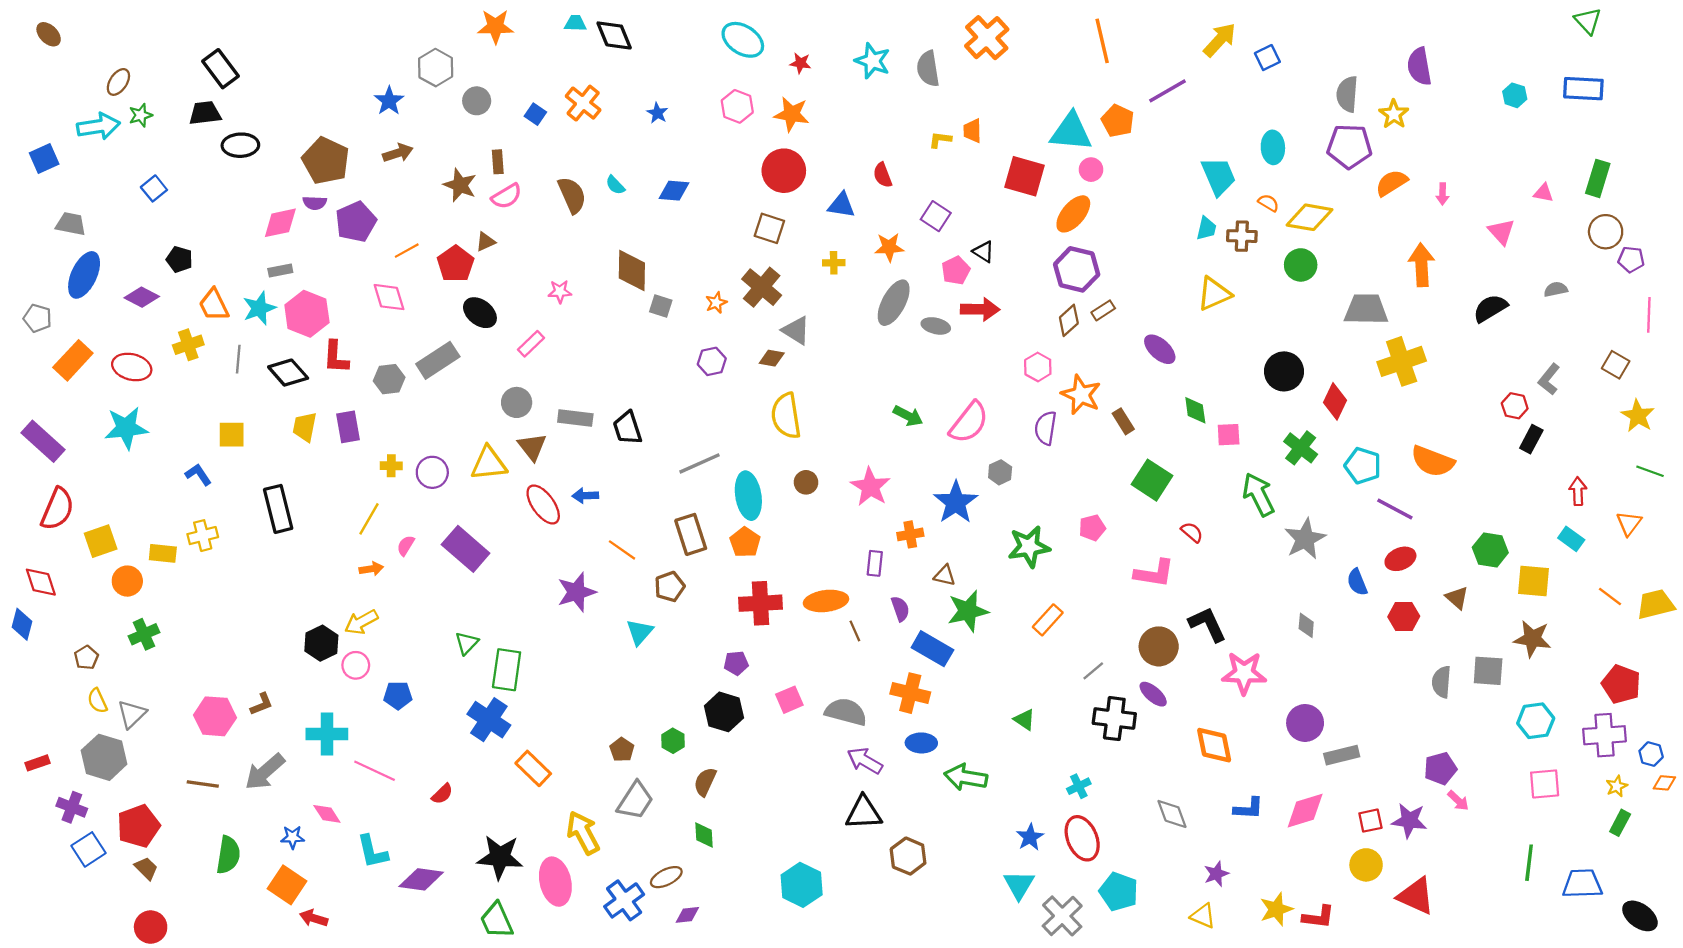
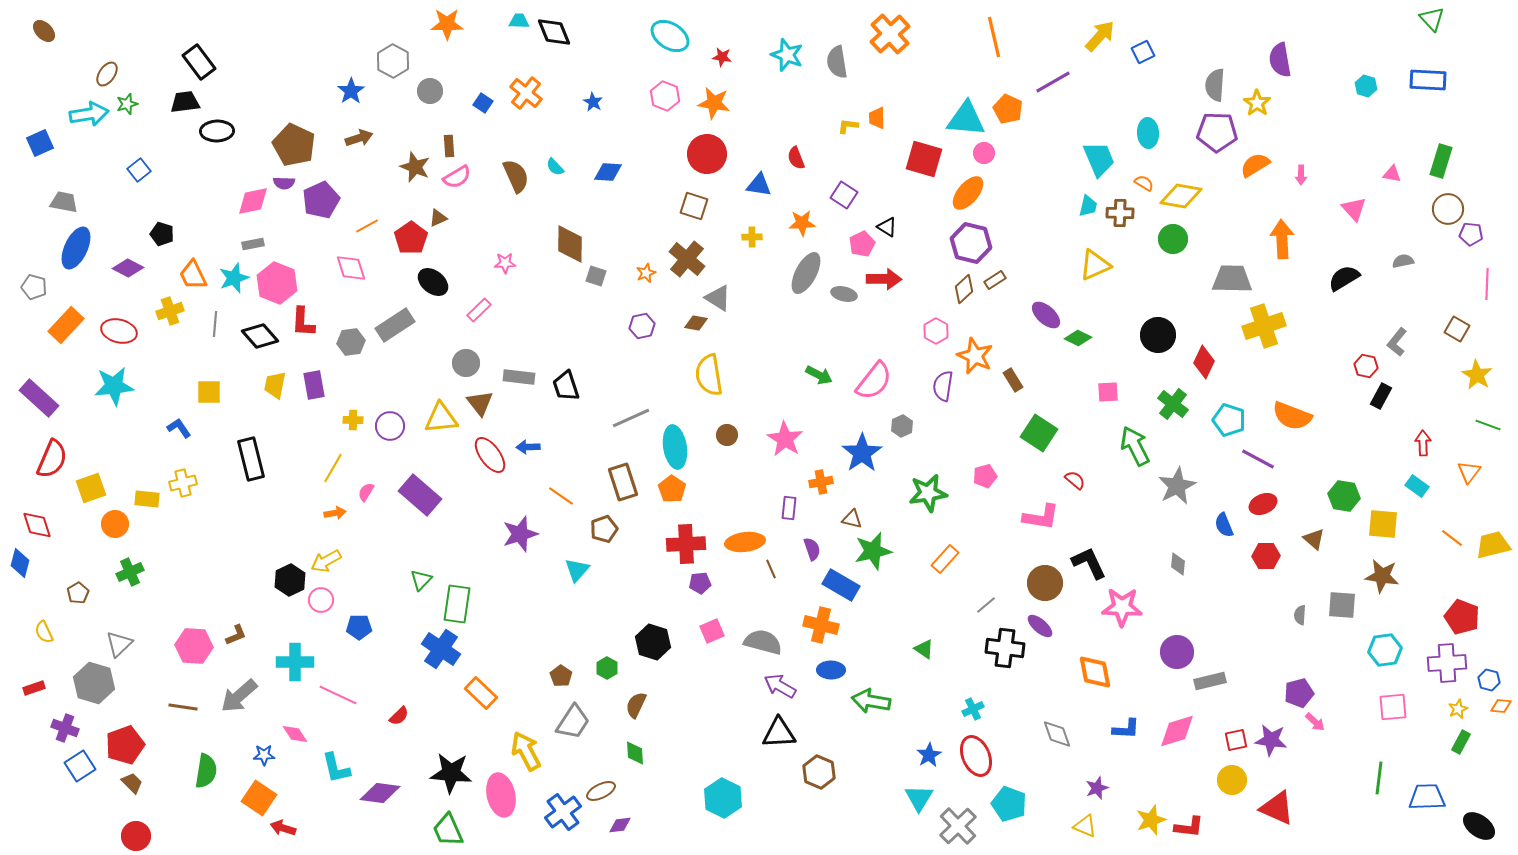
green diamond: (1195, 410) -> (1078, 338), moved, turned -56
purple pentagon: (736, 663) -> (700, 583), moved
gray semicircle: (1441, 682) -> (1300, 615), size x0.7
yellow semicircle: (97, 701) -> (44, 632), moved

